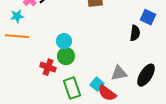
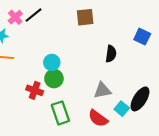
black semicircle: (135, 33) -> (111, 54), moved
gray triangle: (119, 73) -> (102, 90), moved
cyan square: (97, 84) -> (122, 109), moved

